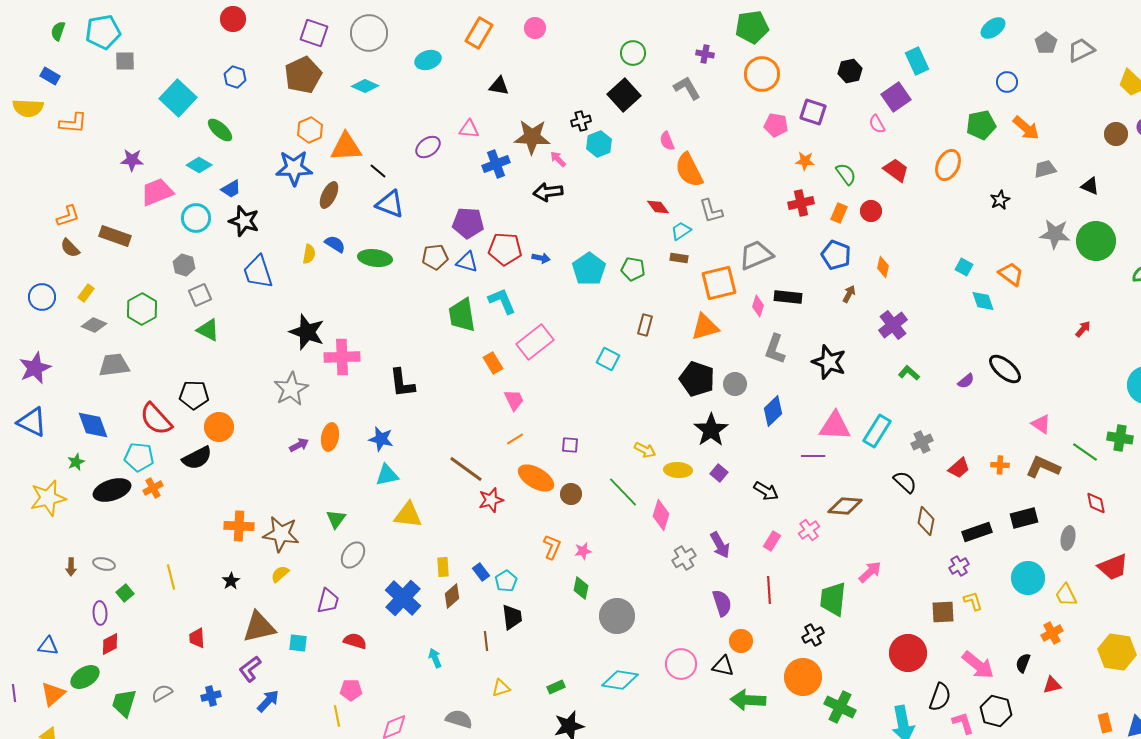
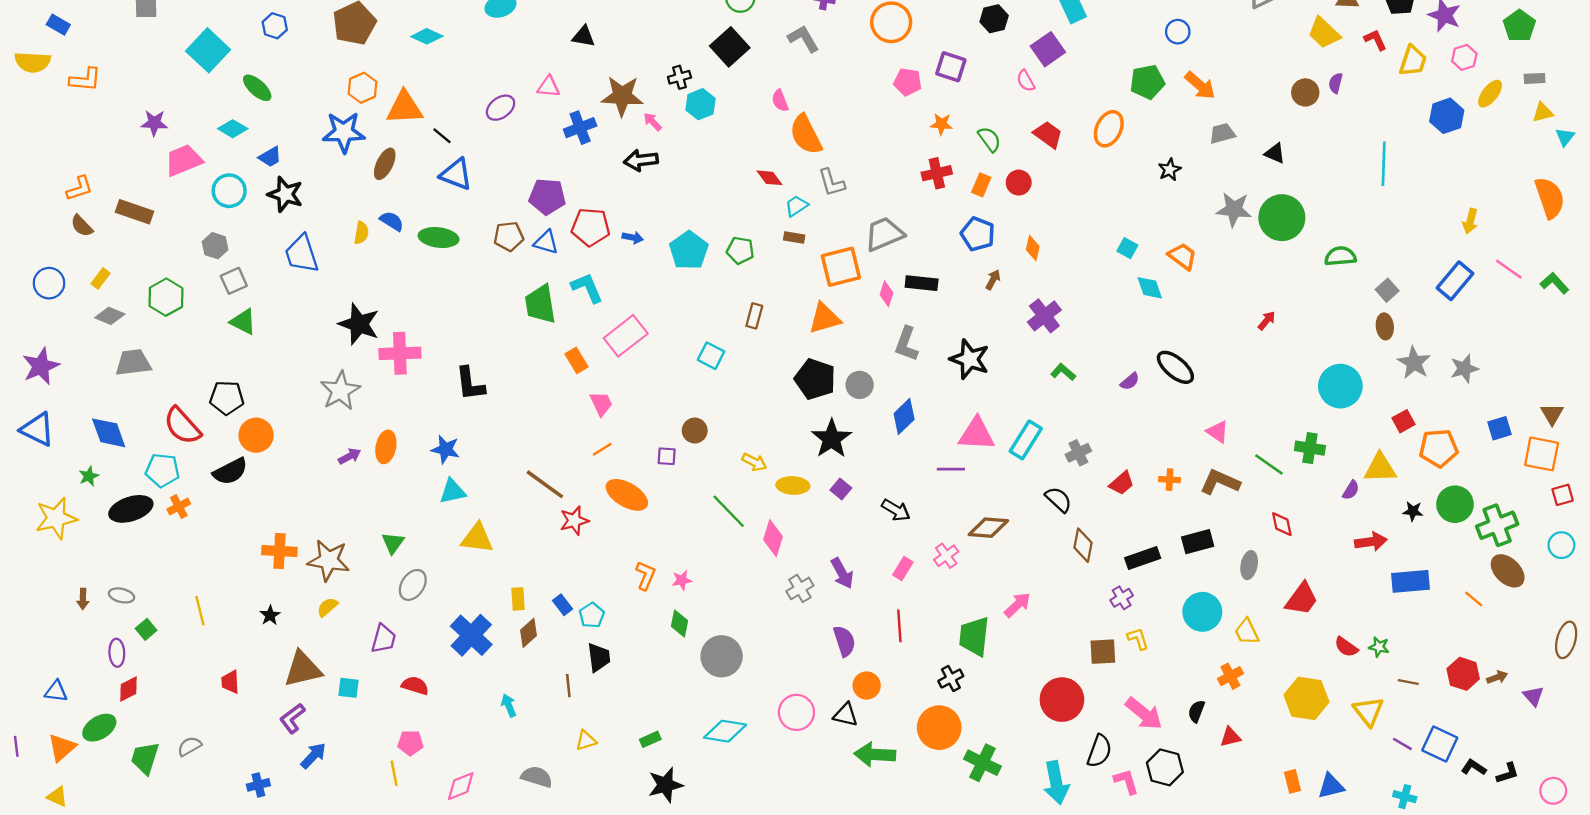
brown circle: (571, 494) -> (695, 431), moved
red trapezoid: (1113, 567) -> (1302, 599), turned -32
blue cross: (211, 696) -> (258, 785), moved

